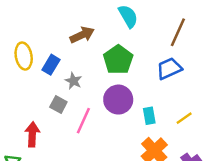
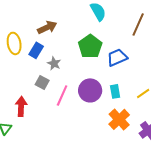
brown arrow: (82, 35) -> (47, 27), moved
blue trapezoid: (169, 68) -> (117, 57), moved
purple circle: (118, 100) -> (90, 90), moved

